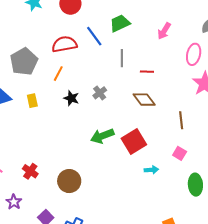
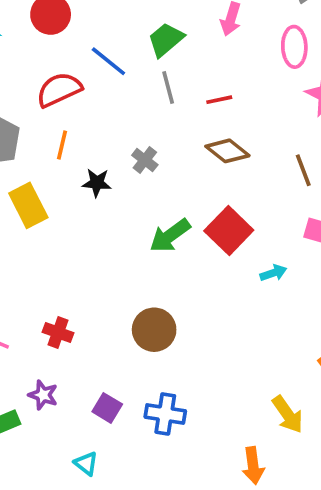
green trapezoid: (120, 23) -> (166, 40), moved
yellow rectangle: (32, 101) -> (28, 205), size x1.6
brown circle: (69, 181) -> (154, 330), moved

